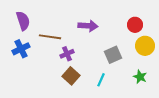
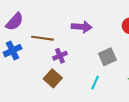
purple semicircle: (23, 21) -> (15, 22), turned 60
brown square: (71, 76) -> (53, 78), moved

